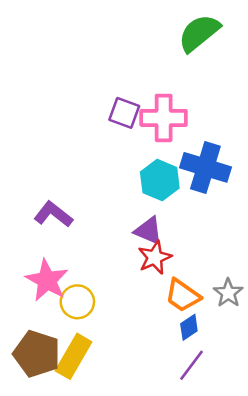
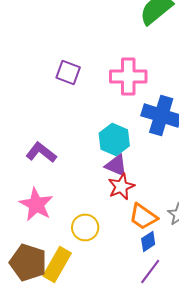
purple square: (124, 113) -> (68, 72), moved
cyan hexagon: (160, 180) -> (114, 140), moved
yellow circle: (77, 302) -> (85, 228), moved

